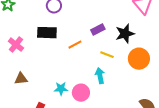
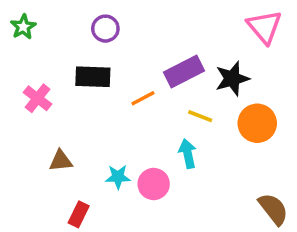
purple rectangle: (98, 30) -> (184, 71), size x1.5
brown triangle: (21, 79) -> (61, 161), moved

